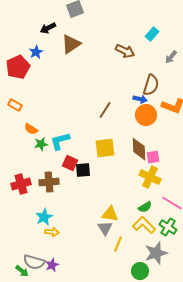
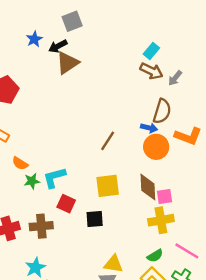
black arrow: (48, 28) -> (58, 46), moved
cyan rectangle: (152, 34) -> (151, 51), moved
brown arrow: (125, 51) -> (151, 71), moved
blue star: (36, 52) -> (34, 39), moved
gray arrow: (171, 57) -> (175, 78), moved
black square: (83, 170) -> (95, 219), moved
yellow cross: (150, 177) -> (161, 220), turned -35

